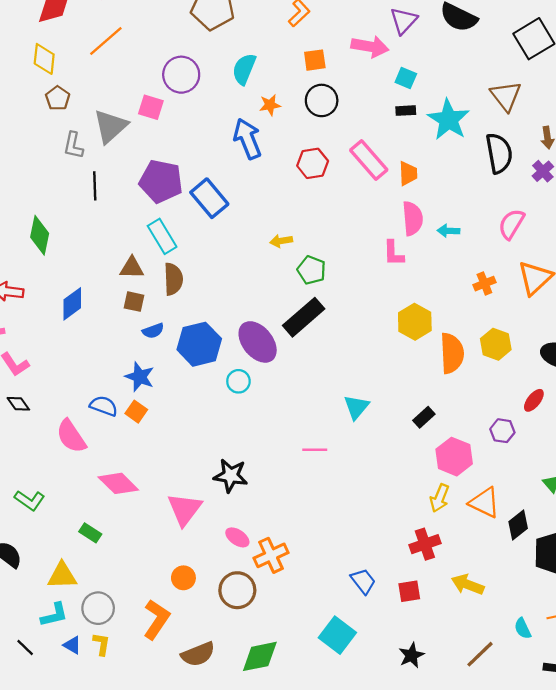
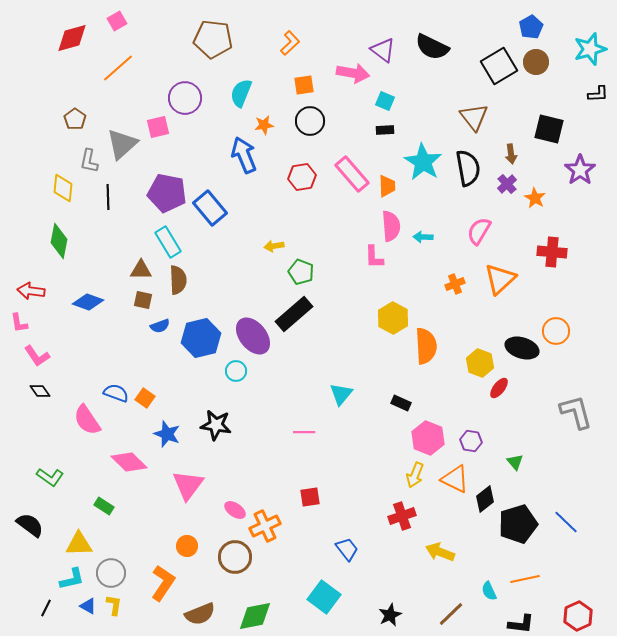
purple triangle: (404, 21) -> (383, 50), turned -36
yellow diamond: (44, 59) -> (63, 188), moved
pink square: (151, 107) -> (158, 127), turned -30
cyan star: (449, 120) -> (423, 162), moved
blue diamond: (72, 304) -> (88, 302), turned 56
yellow hexagon: (496, 344) -> (480, 363), moved
blue star: (140, 377) -> (167, 434), moved
black rectangle: (424, 417) -> (401, 403), turned 66
purple hexagon: (502, 431) -> (471, 441), moved
black star: (231, 476) -> (216, 425), moved
red square: (409, 591) -> (310, 497), moved
black line: (25, 647) -> (46, 608), turned 72

